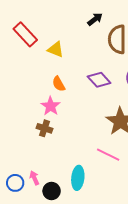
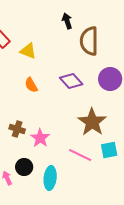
black arrow: (95, 19) -> (67, 21), turned -70
pink star: (51, 106) -> (40, 138), moved
black circle: (52, 191) -> (24, 167), moved

